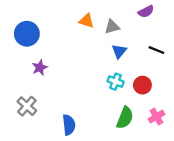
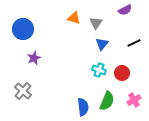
gray triangle: (112, 27) -> (96, 23), turned -40
black line: (156, 50) -> (134, 43), turned -48
blue semicircle: (69, 125) -> (83, 107), moved

